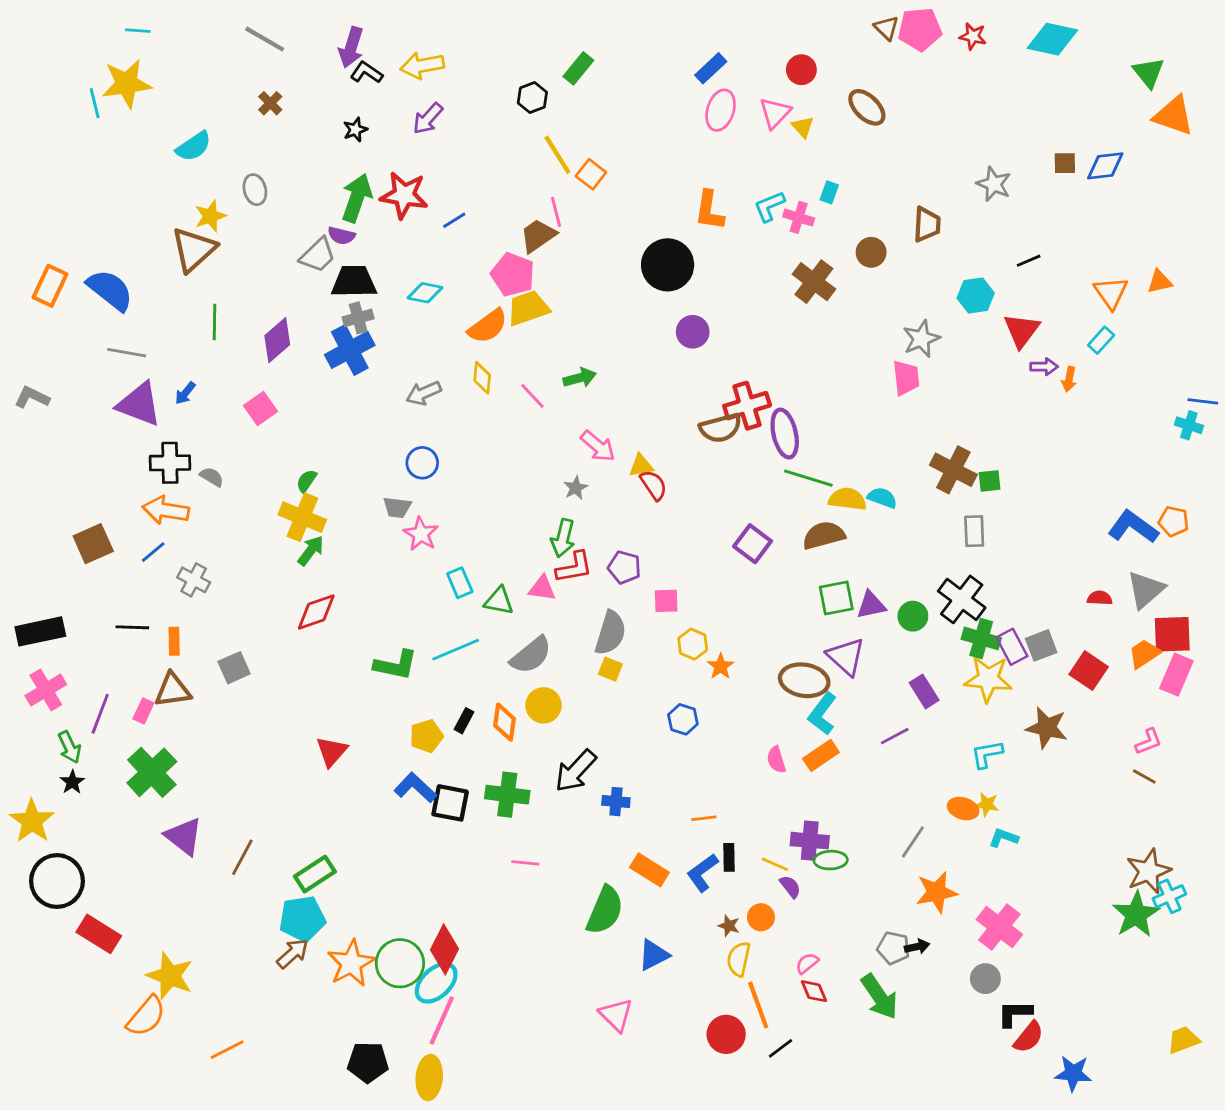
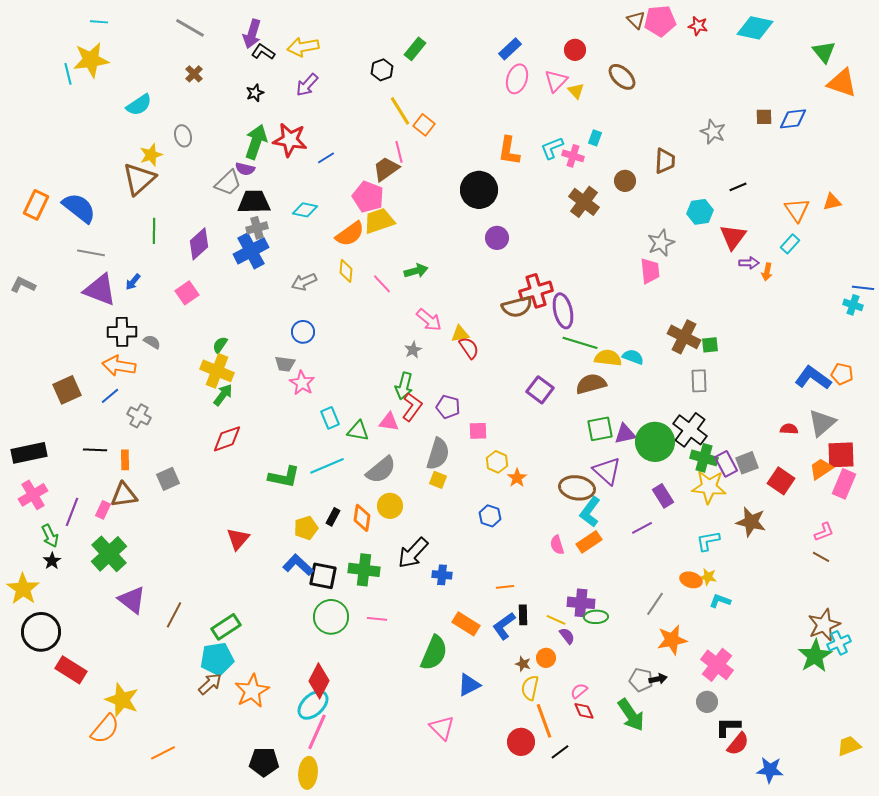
red L-shape: (574, 567) -> (412, 407), turned -44
green circle: (913, 616) -> (655, 442), size x1.8
green circle: (400, 963) -> (331, 617), moved

